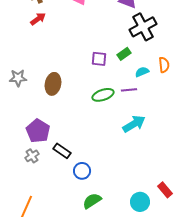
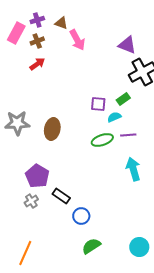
cyan semicircle: (142, 72) -> (114, 117), moved
gray star: (18, 78) -> (17, 123), size x1.4
cyan arrow: (134, 124) -> (133, 169), turned -75

